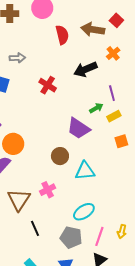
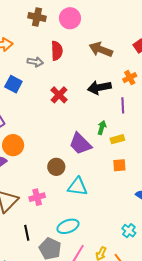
brown arrow: (93, 30) -> (101, 49), moved
red semicircle: (62, 35) -> (57, 51), moved
purple line: (112, 93) -> (123, 105), moved
green arrow: (96, 108) -> (102, 128), turned -56
black line: (35, 228) -> (27, 233), moved

